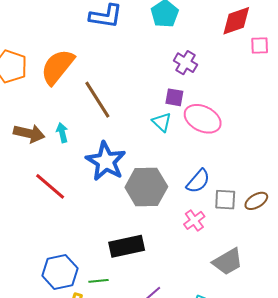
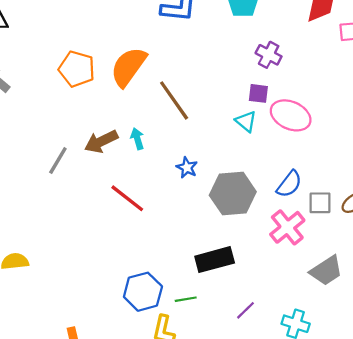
brown arrow: (29, 133) -> (101, 141), turned 144
blue star: (106, 161) -> (187, 168), size x0.5
pink cross: (194, 220) -> (287, 227), size x1.5

